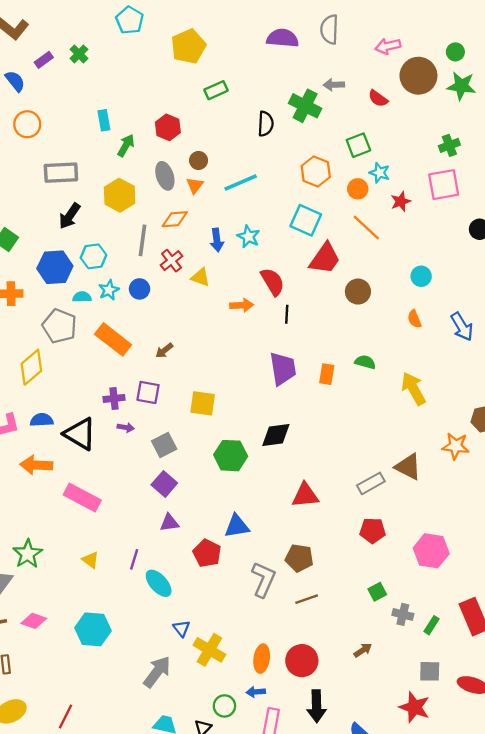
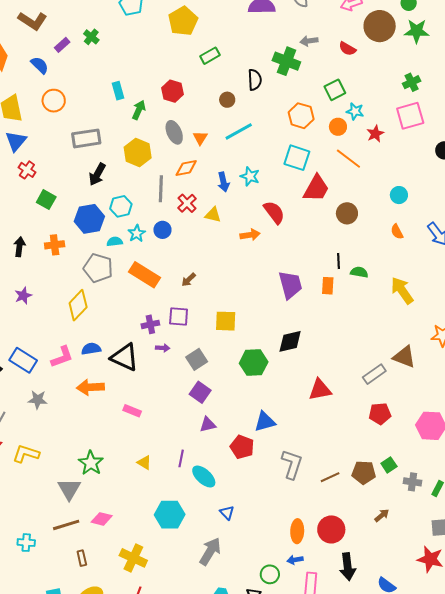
brown circle: (199, 160) -> (227, 100), moved
black line: (287, 314) -> (338, 261), moved
pink rectangle: (82, 498) -> (132, 411), size x0.6
brown pentagon: (299, 558) -> (364, 472), moved
cyan hexagon: (93, 629) -> (170, 515), moved
yellow cross: (209, 650) -> (133, 558), moved

